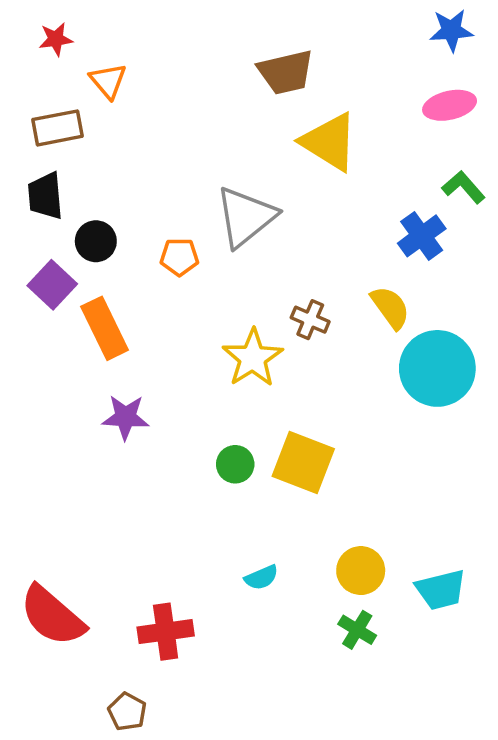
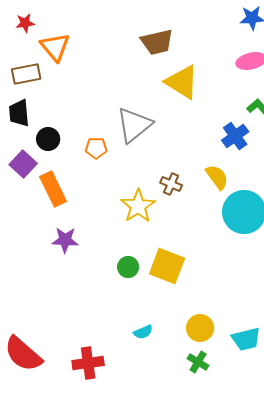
orange triangle: (108, 81) -> (55, 47), size x1.4

